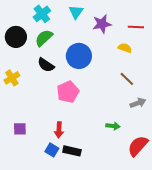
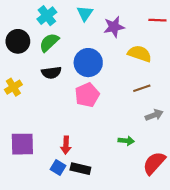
red line: (136, 27) -> (157, 20), moved
yellow semicircle: (125, 48) -> (140, 54), size x1.5
black semicircle: (46, 65) -> (51, 73), turned -42
brown line: (127, 79) -> (142, 88), turned -63
pink pentagon: (68, 92) -> (87, 95), moved
purple square: (20, 129) -> (22, 144), size x1.6

